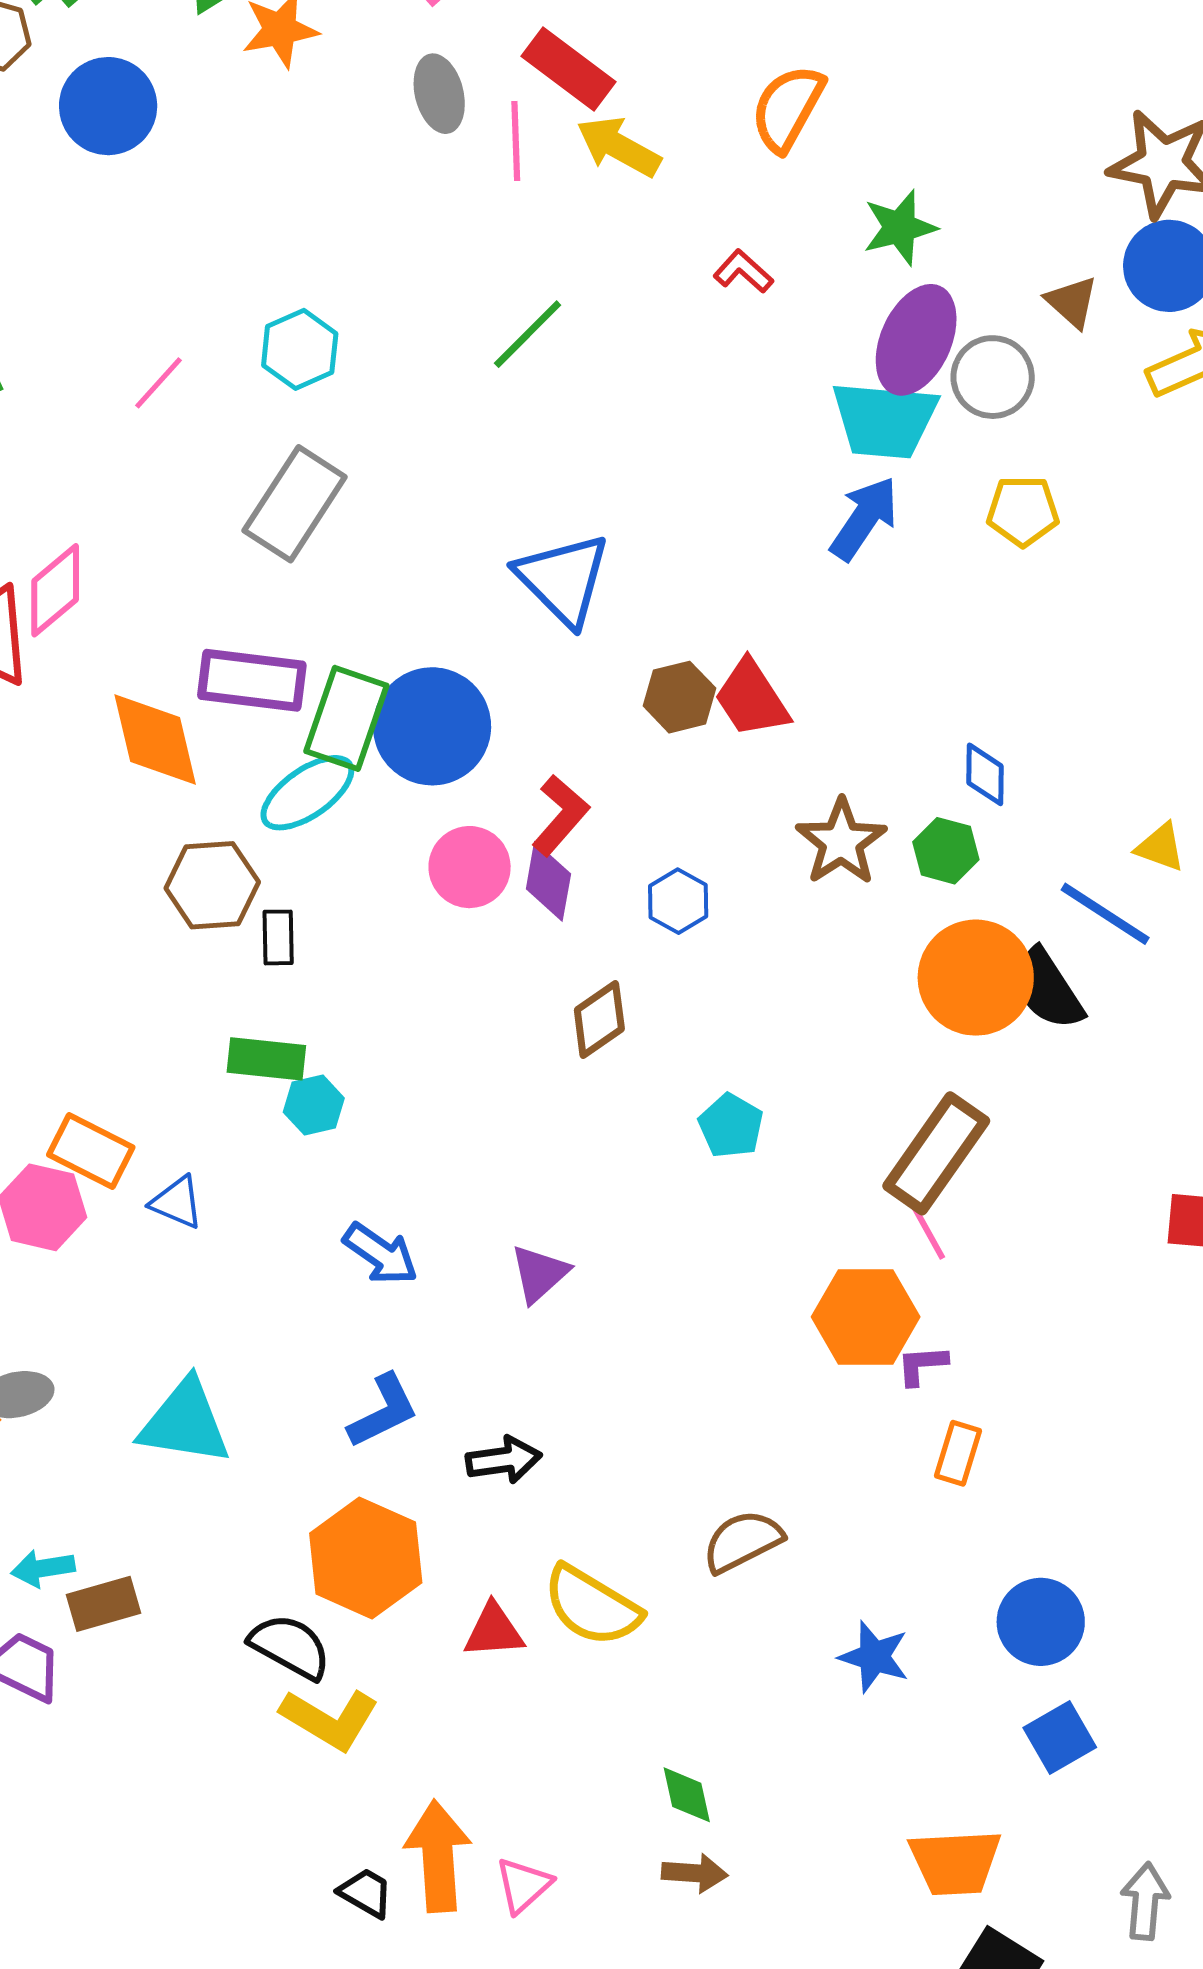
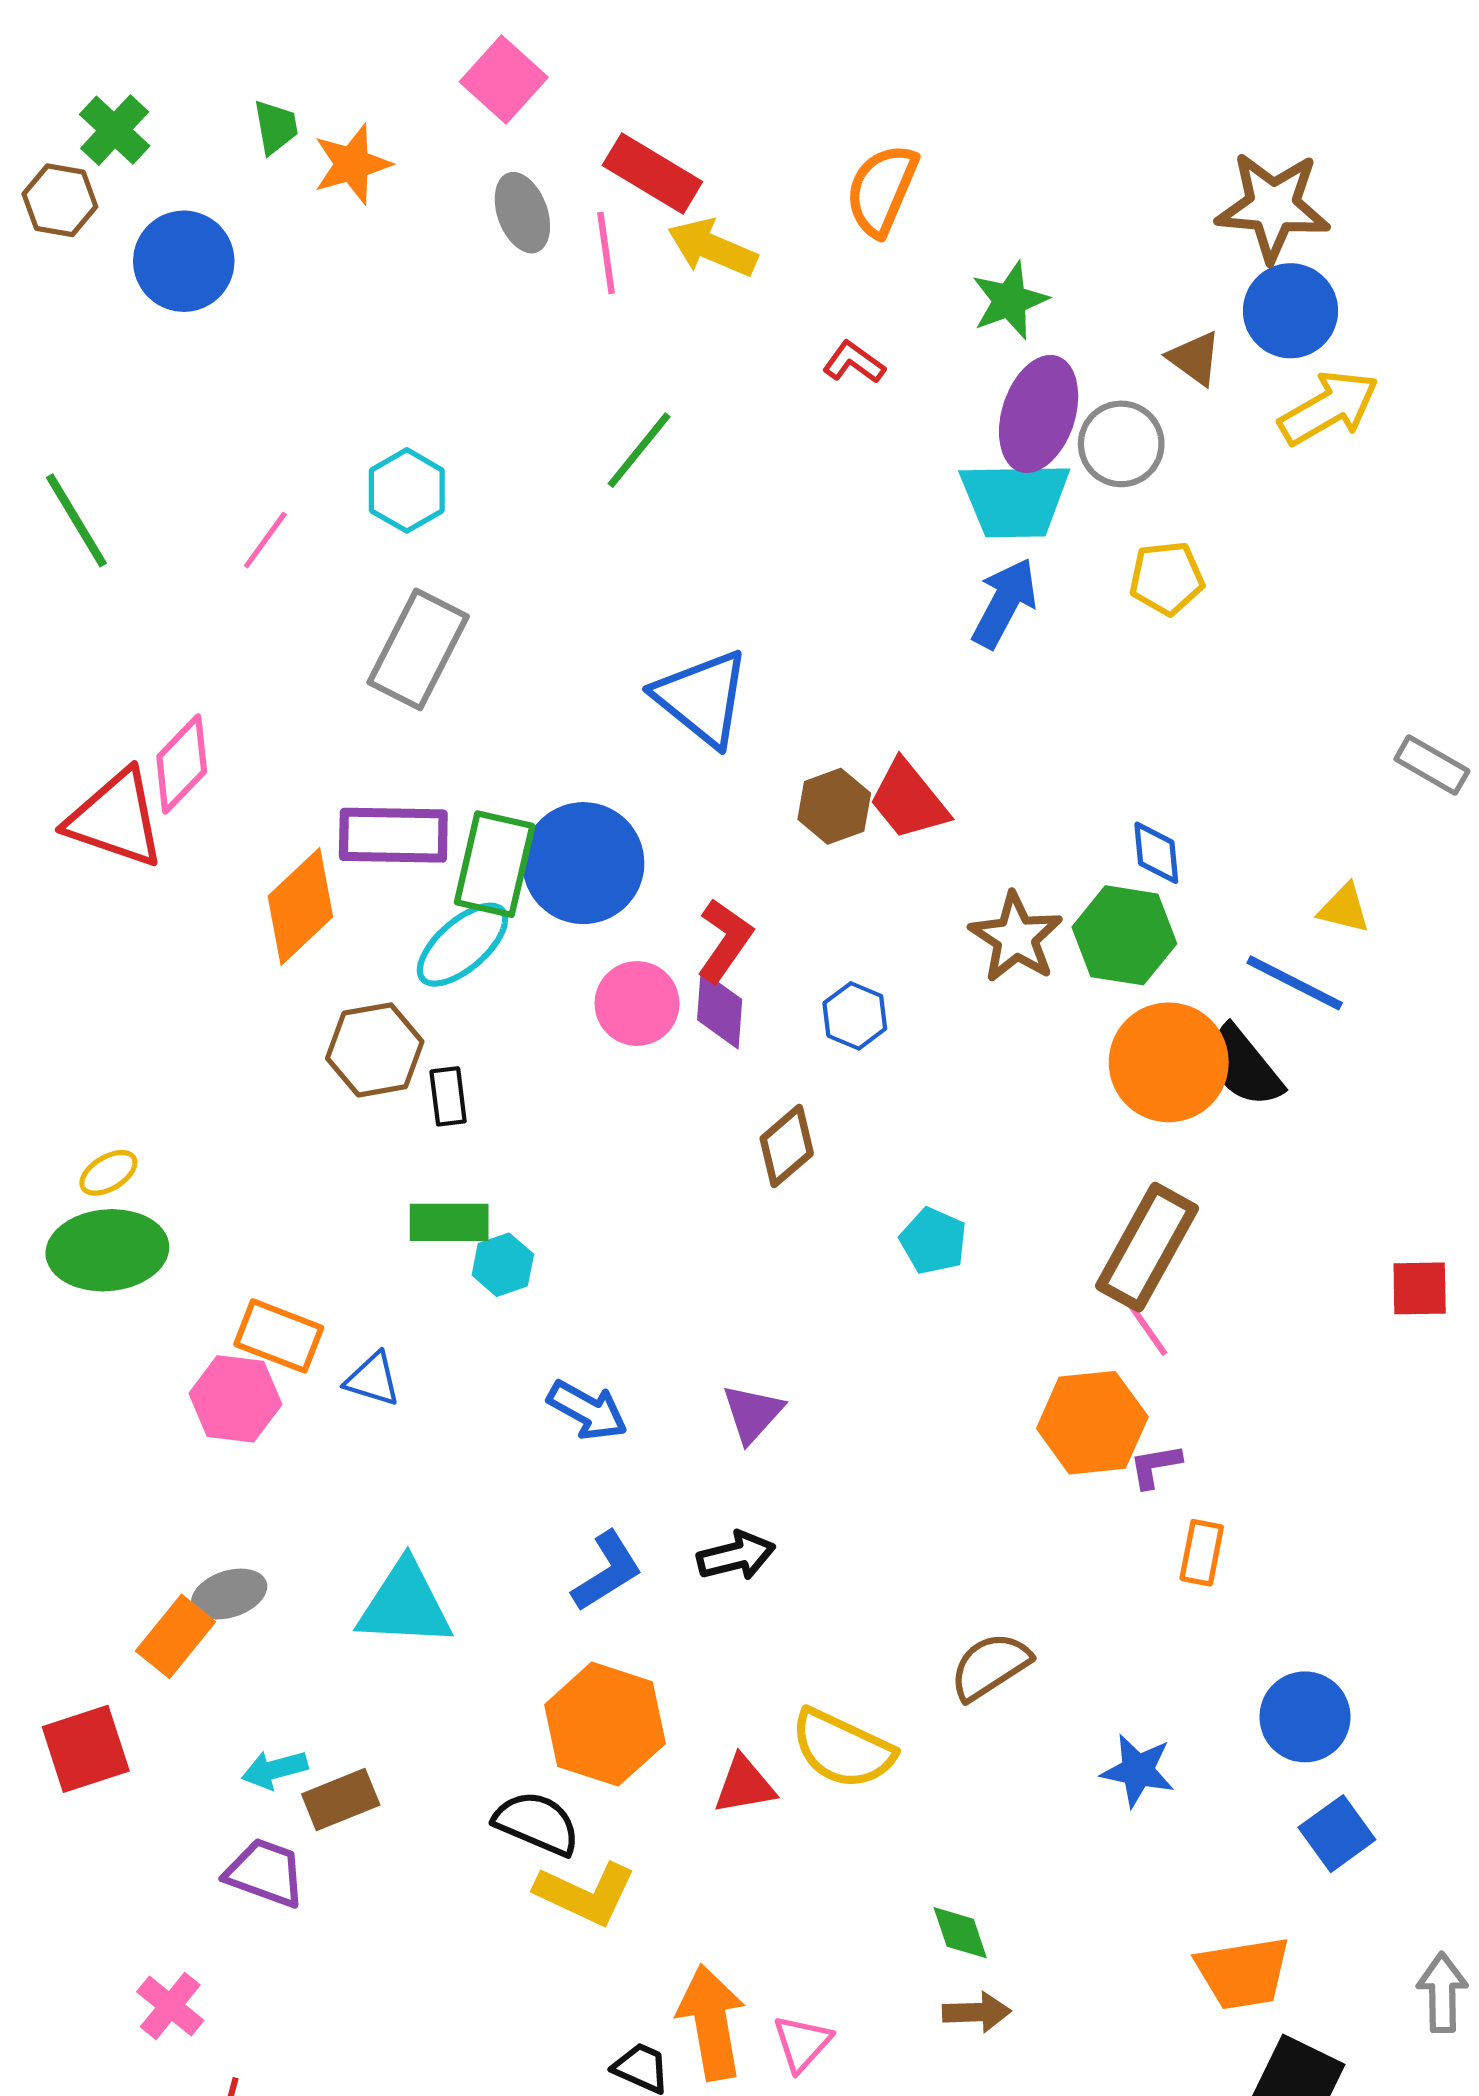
orange diamond: (155, 739) -> (300, 906), turned 66
green hexagon: (946, 851) -> (1124, 935), size x1.5
black arrow: (504, 1460) -> (736, 1556), moved

